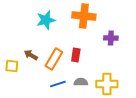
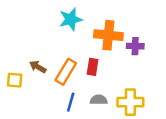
orange cross: (84, 16) -> (108, 35), moved
cyan star: (46, 20) -> (71, 19), moved
blue line: (58, 84) -> (71, 102), turned -56

